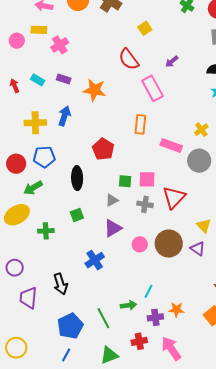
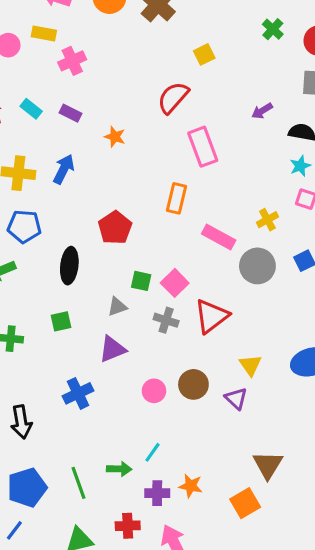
red semicircle: (129, 59) -> (173, 98), turned 70
purple arrow: (172, 62) -> (262, 111), moved
orange star: (95, 90) -> (115, 137), size x0.6
pink square: (147, 179) -> (175, 283), turned 36
brown circle: (169, 243) -> (193, 384), size x0.7
pink circle: (140, 244) -> (154, 391), moved

